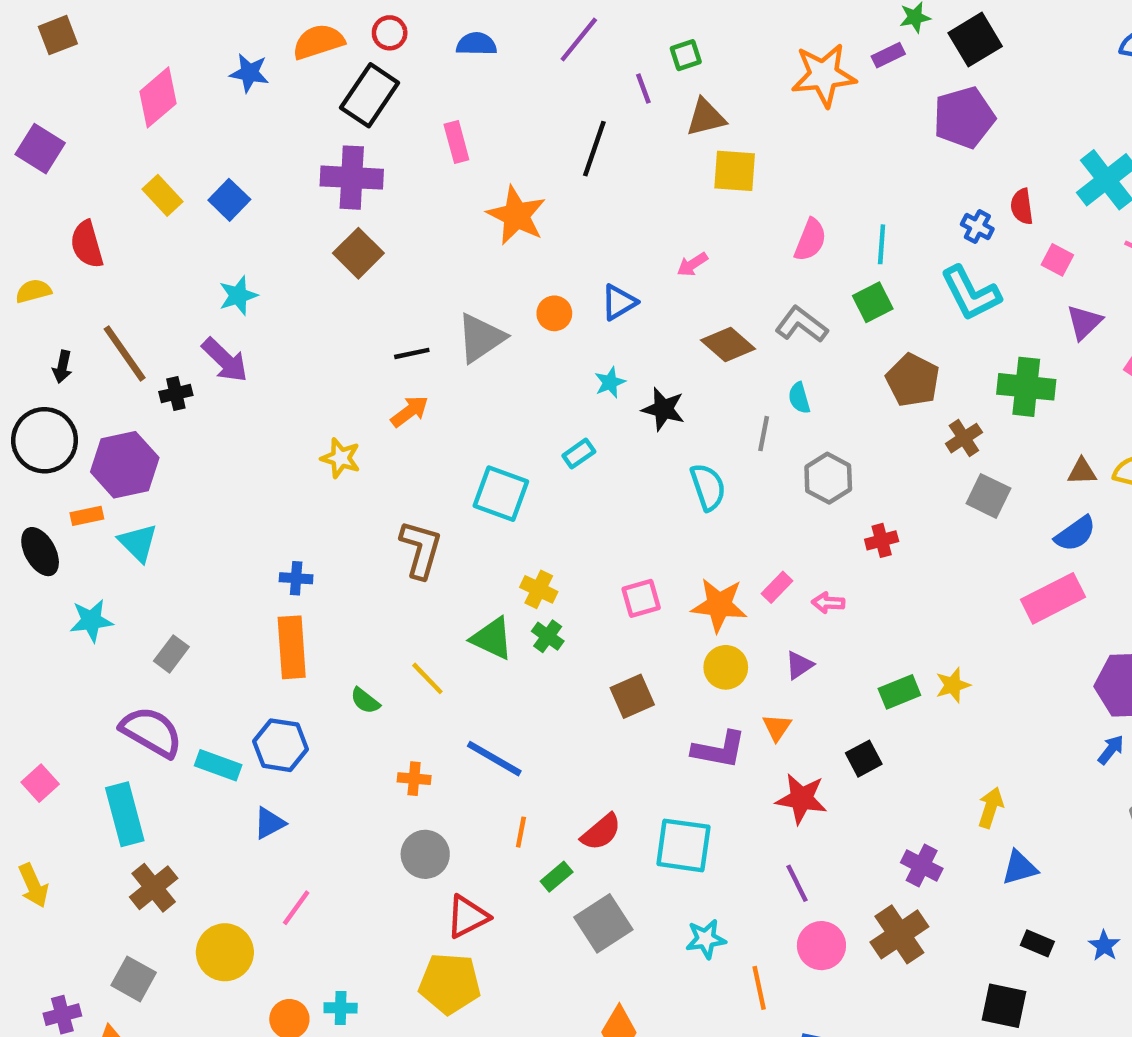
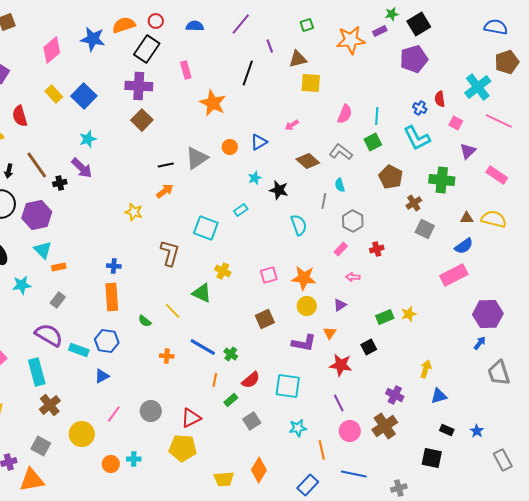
green square: (686, 55) -> (307, 25), moved
blue star: (249, 73) -> (93, 39), size x1.4
blue square: (229, 200) -> (84, 96), size x1.4
orange rectangle: (87, 516) -> (59, 267), moved
pink rectangle: (777, 587) -> (341, 249), moved
green cross: (548, 636) -> (231, 354), moved
gray circle: (425, 854) -> (151, 411), moved
gray square: (603, 923) -> (252, 421), size x0.7

